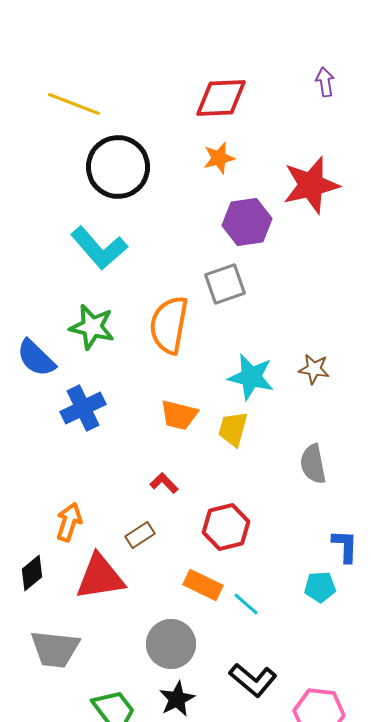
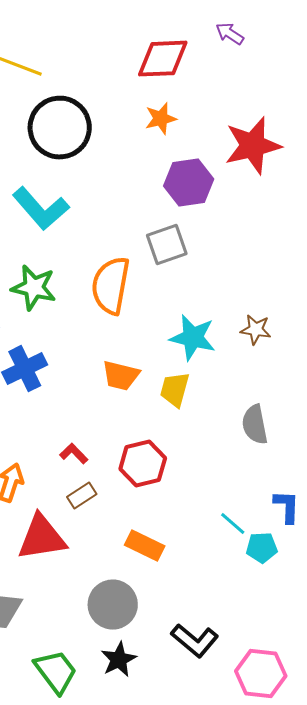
purple arrow: (325, 82) -> (230, 34), moved, turned -48
red L-shape: (164, 483) -> (74, 454), moved
red hexagon: (226, 527) -> (143, 464), moved
cyan line: (246, 604) -> (233, 524), moved

